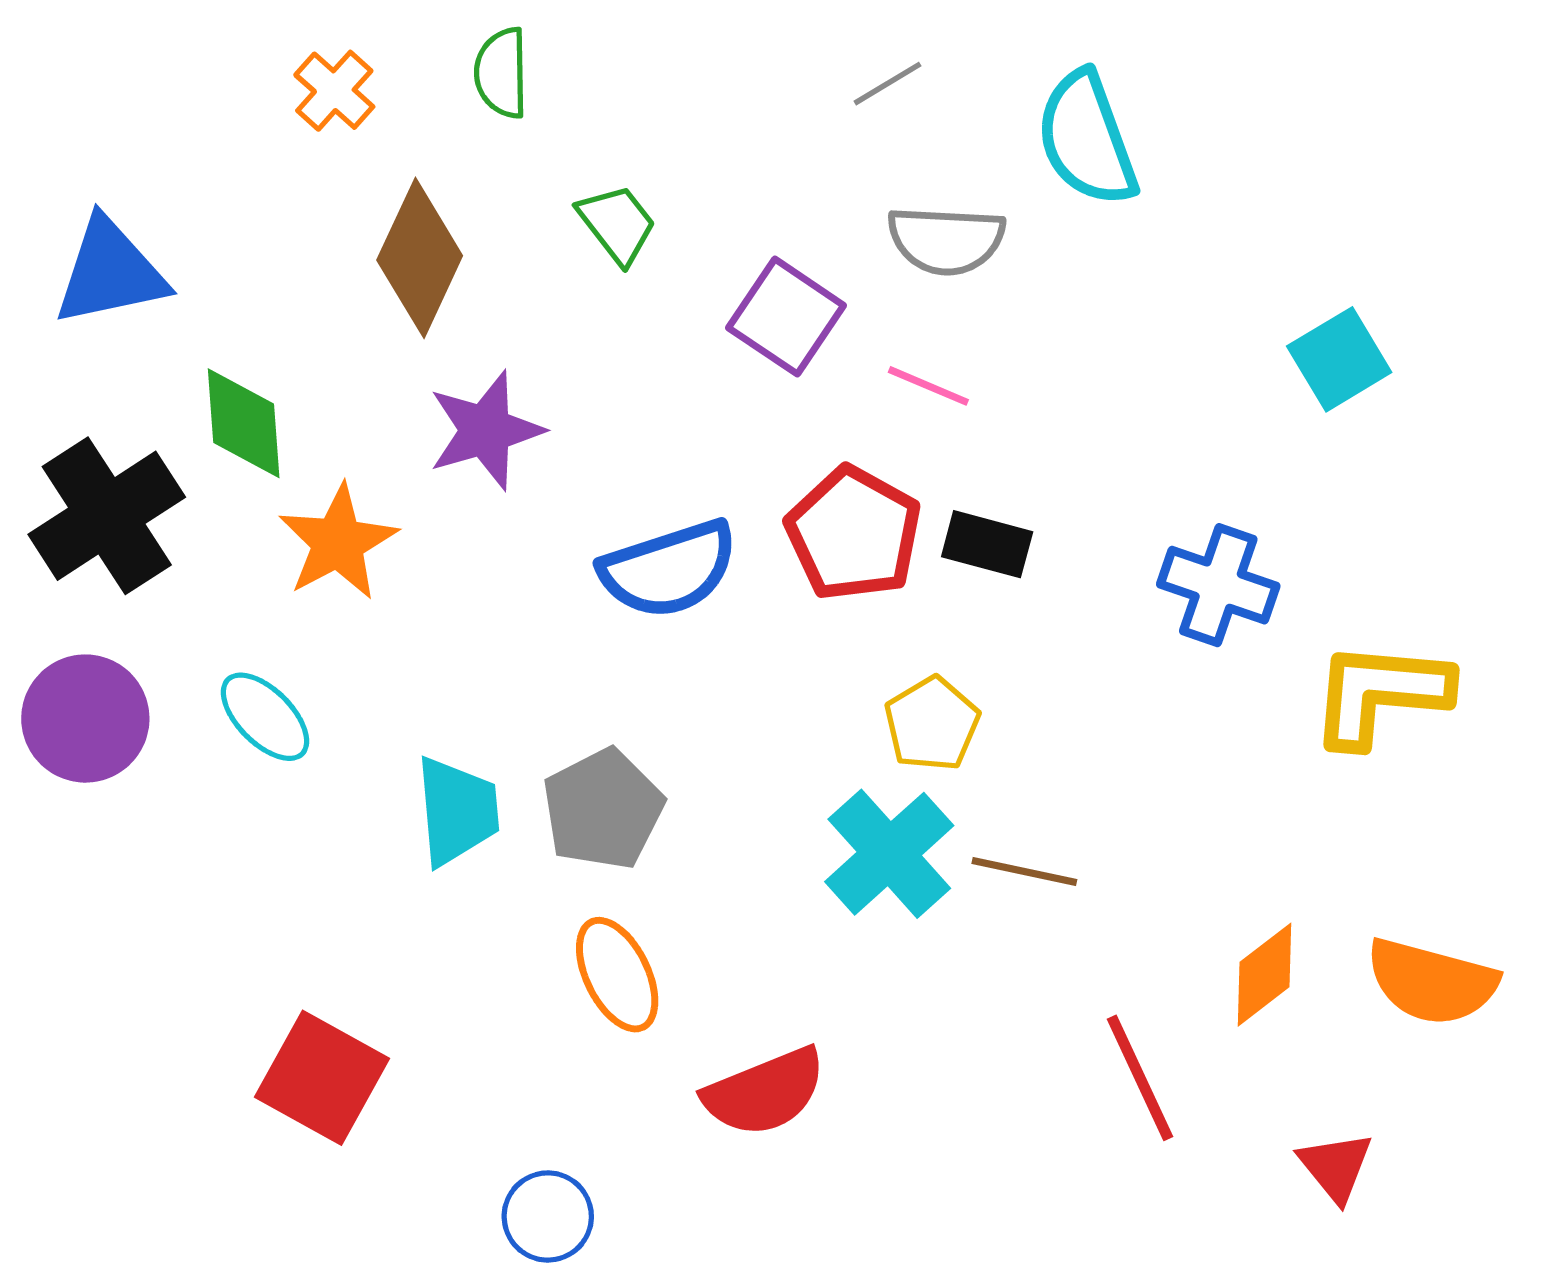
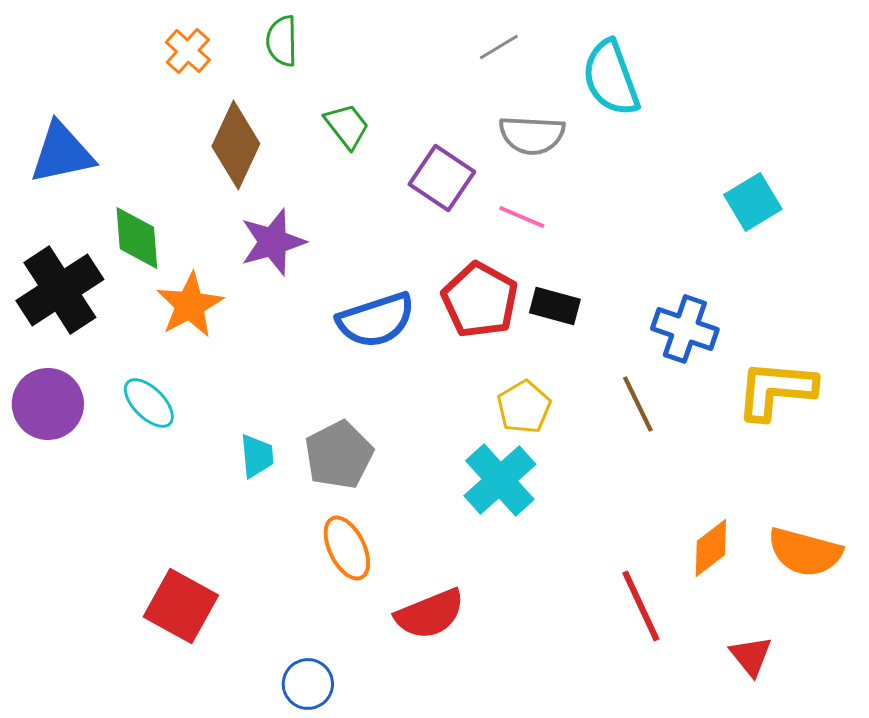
cyan trapezoid: (457, 811) -> (257, 456), size x0.7
brown line: (1024, 871) -> (638, 404), moved, turned 52

